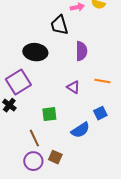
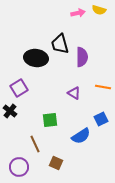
black trapezoid: (59, 25) -> (60, 44), moved
purple square: (18, 82) -> (19, 88), size x0.7
purple circle: (33, 161) -> (19, 167), moved

